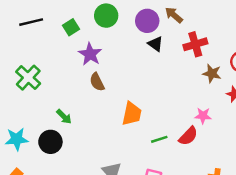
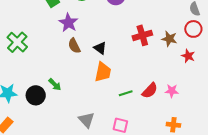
black triangle: (155, 44) -> (100, 48), moved
red cross: (195, 44) -> (142, 35), moved
pink star: (203, 116) -> (172, 91), moved
green arrow: (64, 117) -> (55, 85), moved

